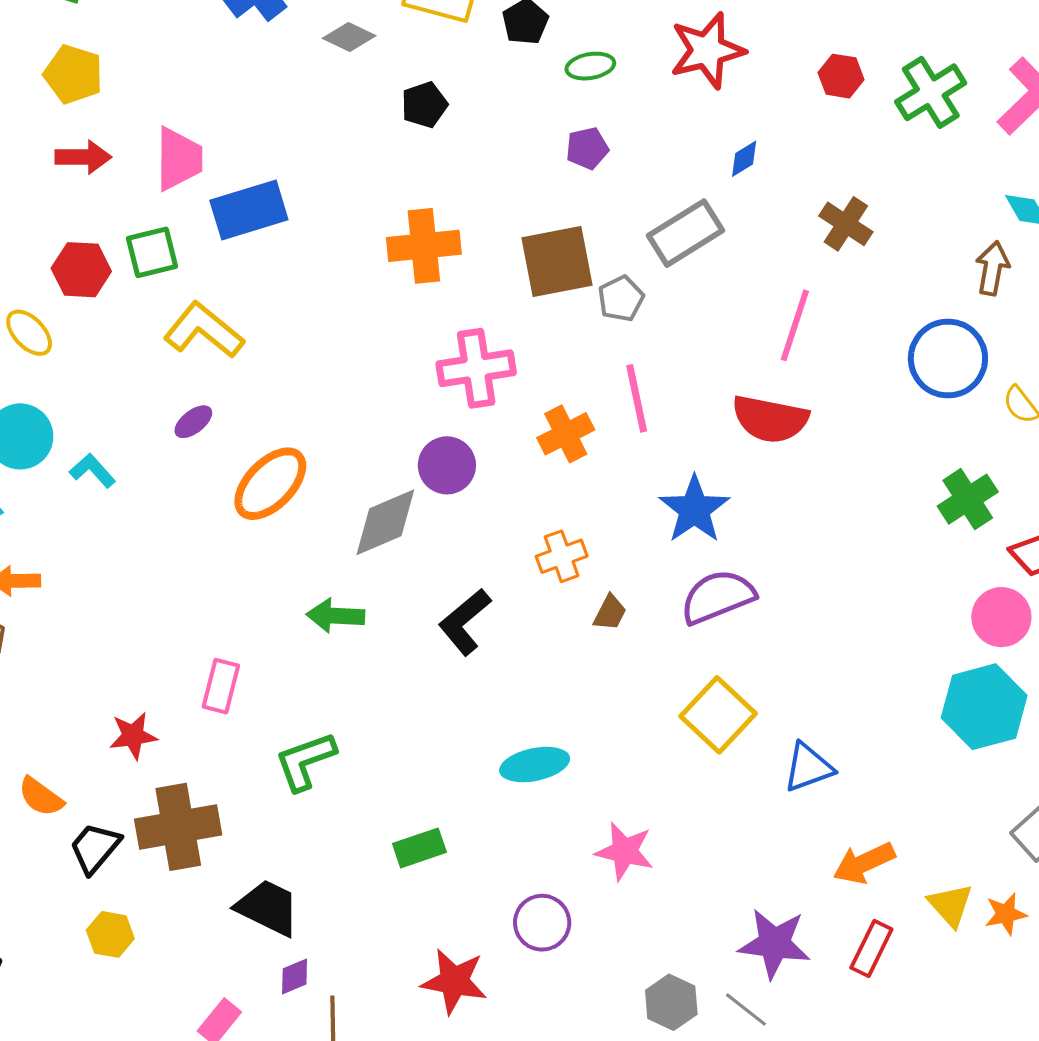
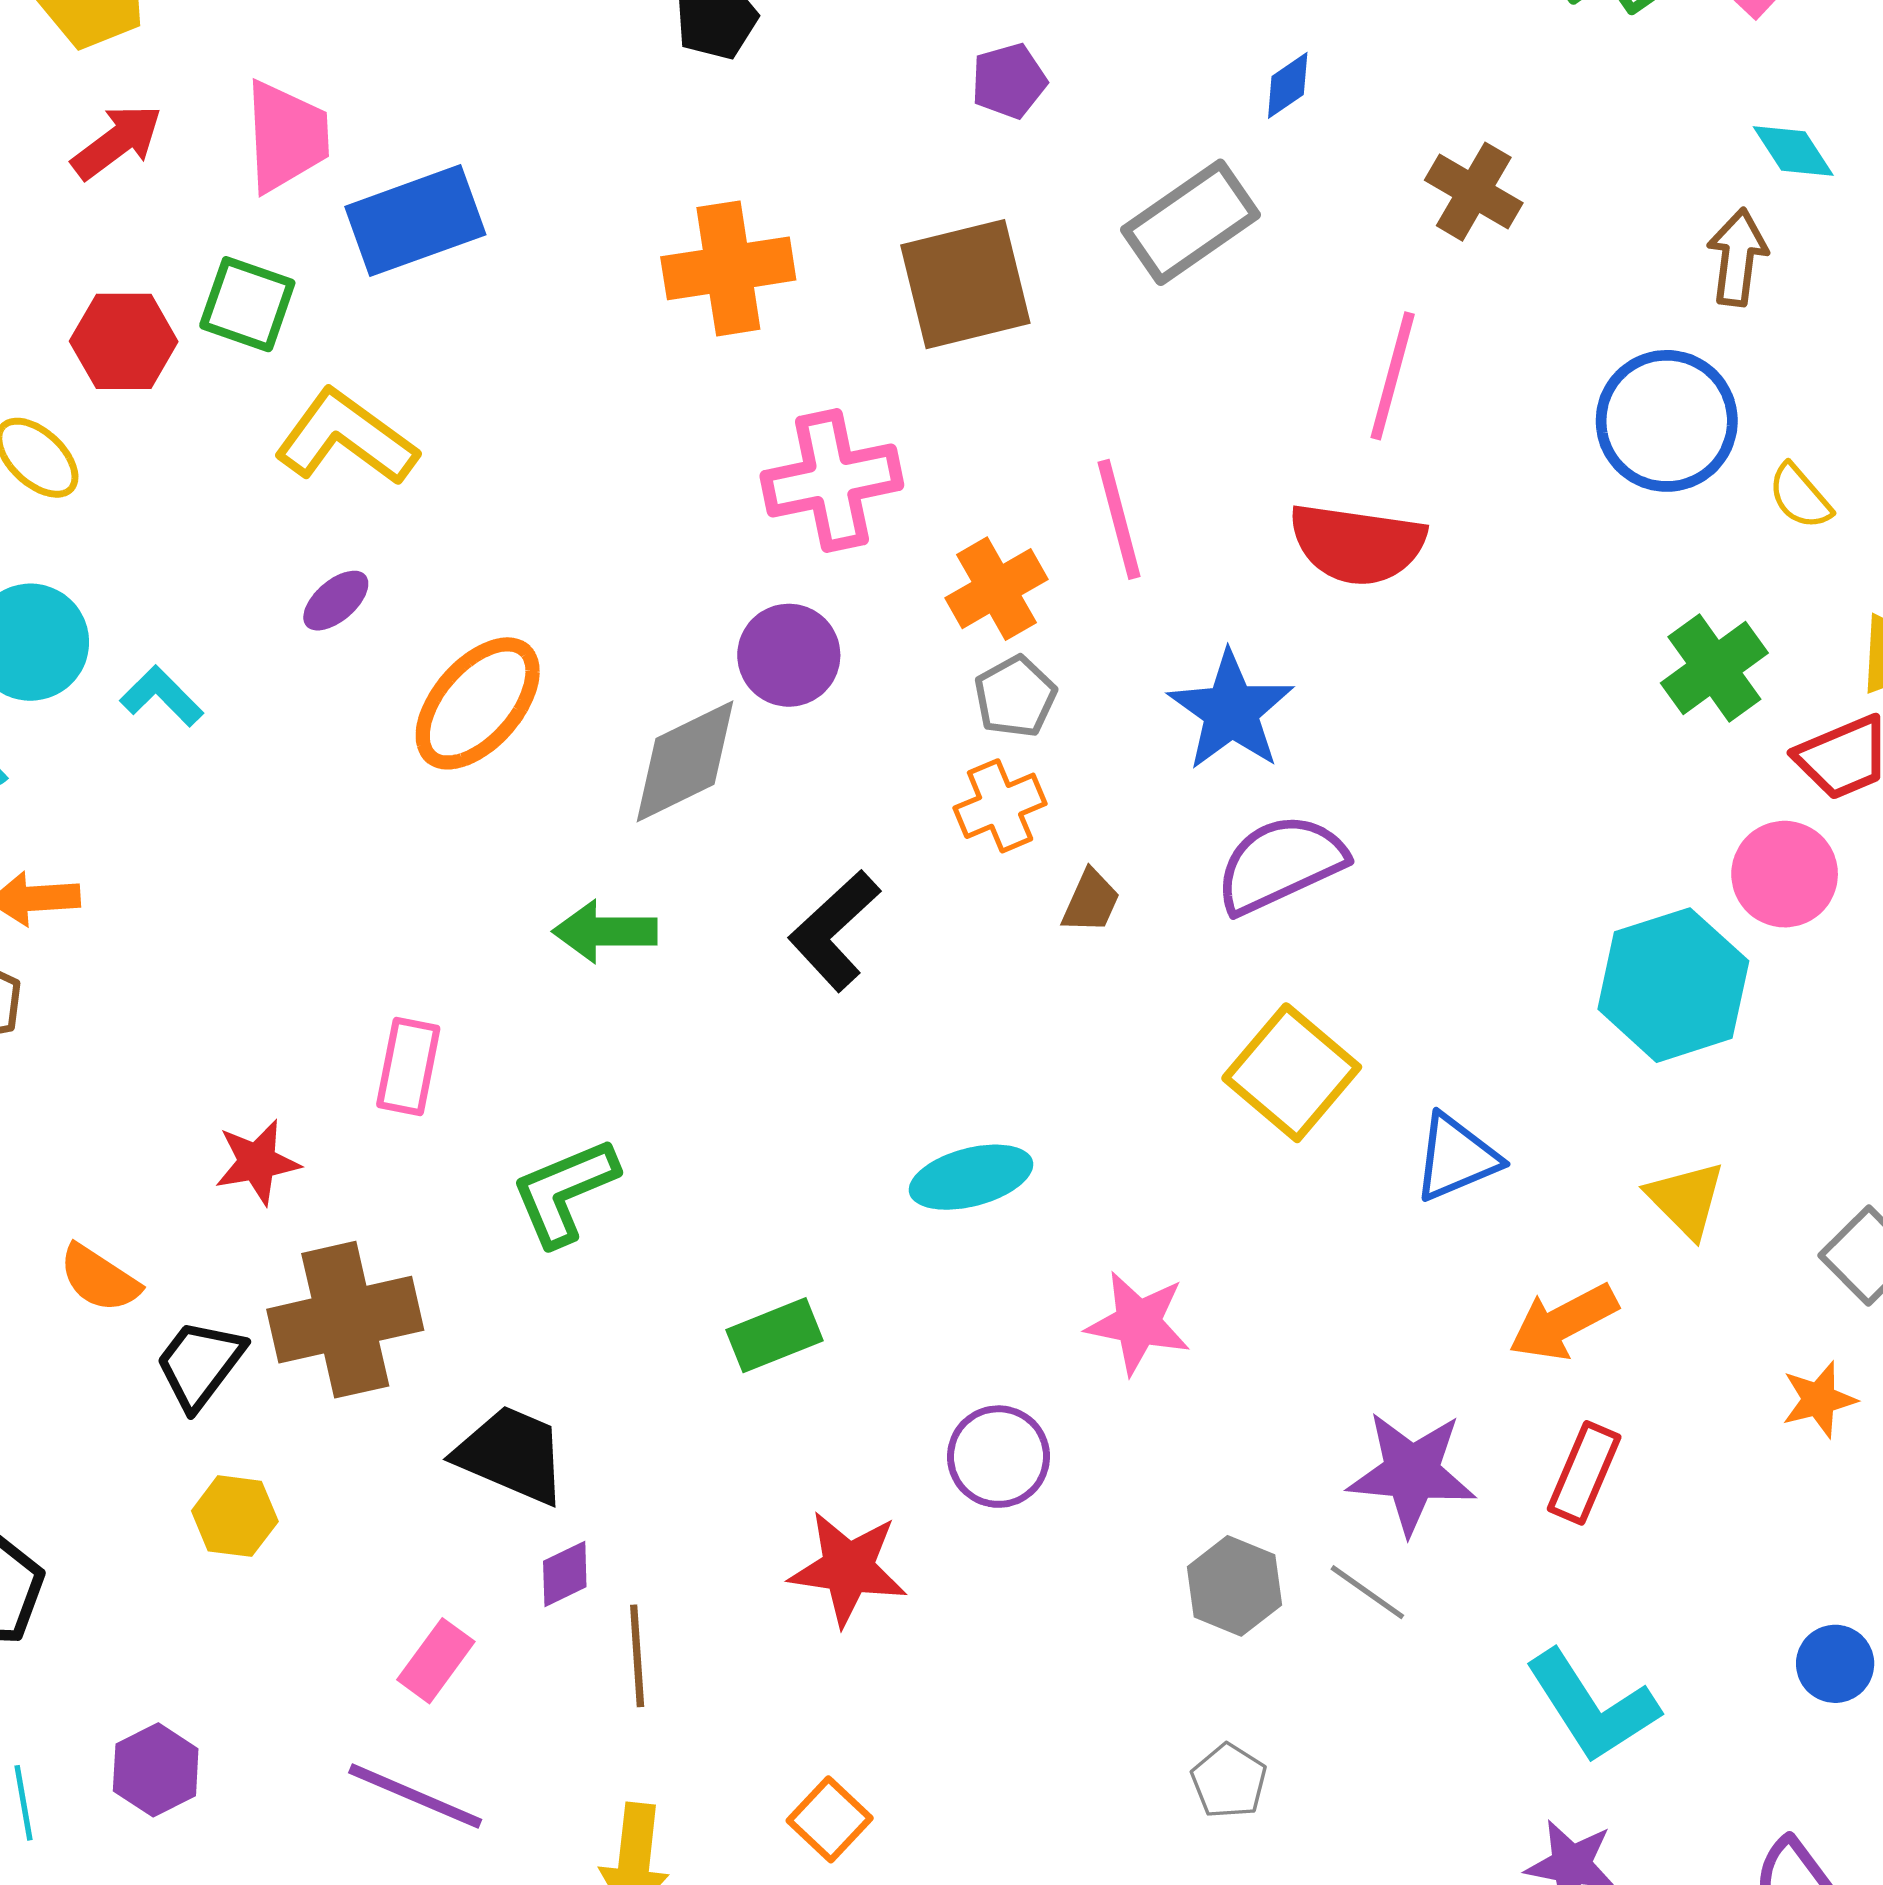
red arrow: (83, 157) -> (117, 142), turned -34
green square: (152, 252) -> (247, 304), turned 36
gray pentagon: (621, 299) -> (1015, 697), moved
cyan hexagon: (984, 707) -> (1673, 985), moved
yellow triangle: (950, 905) -> (1686, 1199), moved

